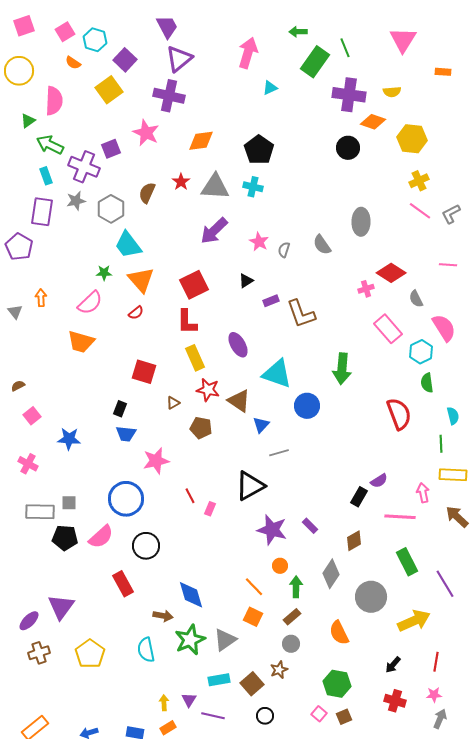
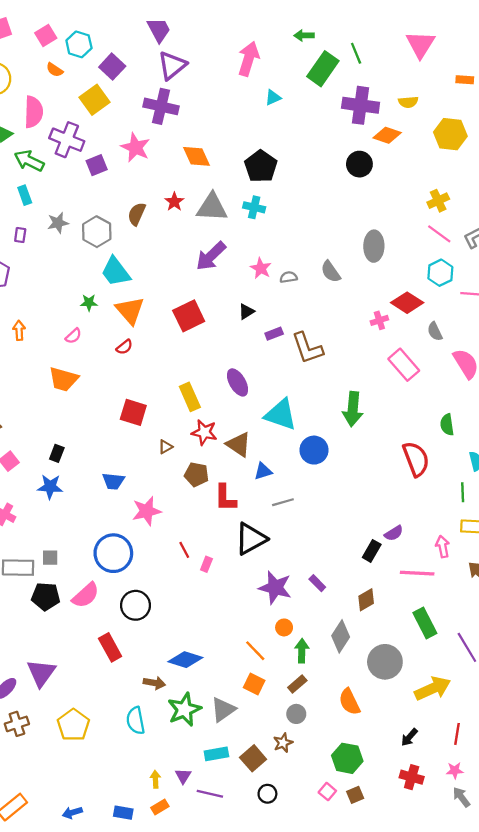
yellow hexagon: (412, 139) -> (450, 134), moved
orange diamond: (201, 141) -> (196, 156), turned 72
purple cross: (84, 167) -> (67, 140), moved
purple rectangle: (42, 212) -> (20, 235), size x0.5
gray semicircle: (284, 250) -> (289, 277), turned 63
pink semicircle: (90, 303) -> (73, 336), size x0.6
red L-shape: (187, 322) -> (225, 498), moved
cyan hexagon: (421, 352) -> (440, 273), moved
black rectangle: (120, 409) -> (57, 453), moved
blue triangle: (261, 425) -> (263, 471), turned 30
blue diamond: (191, 595) -> (185, 660), turned -56
gray arrow: (440, 719) -> (461, 797), turned -60

